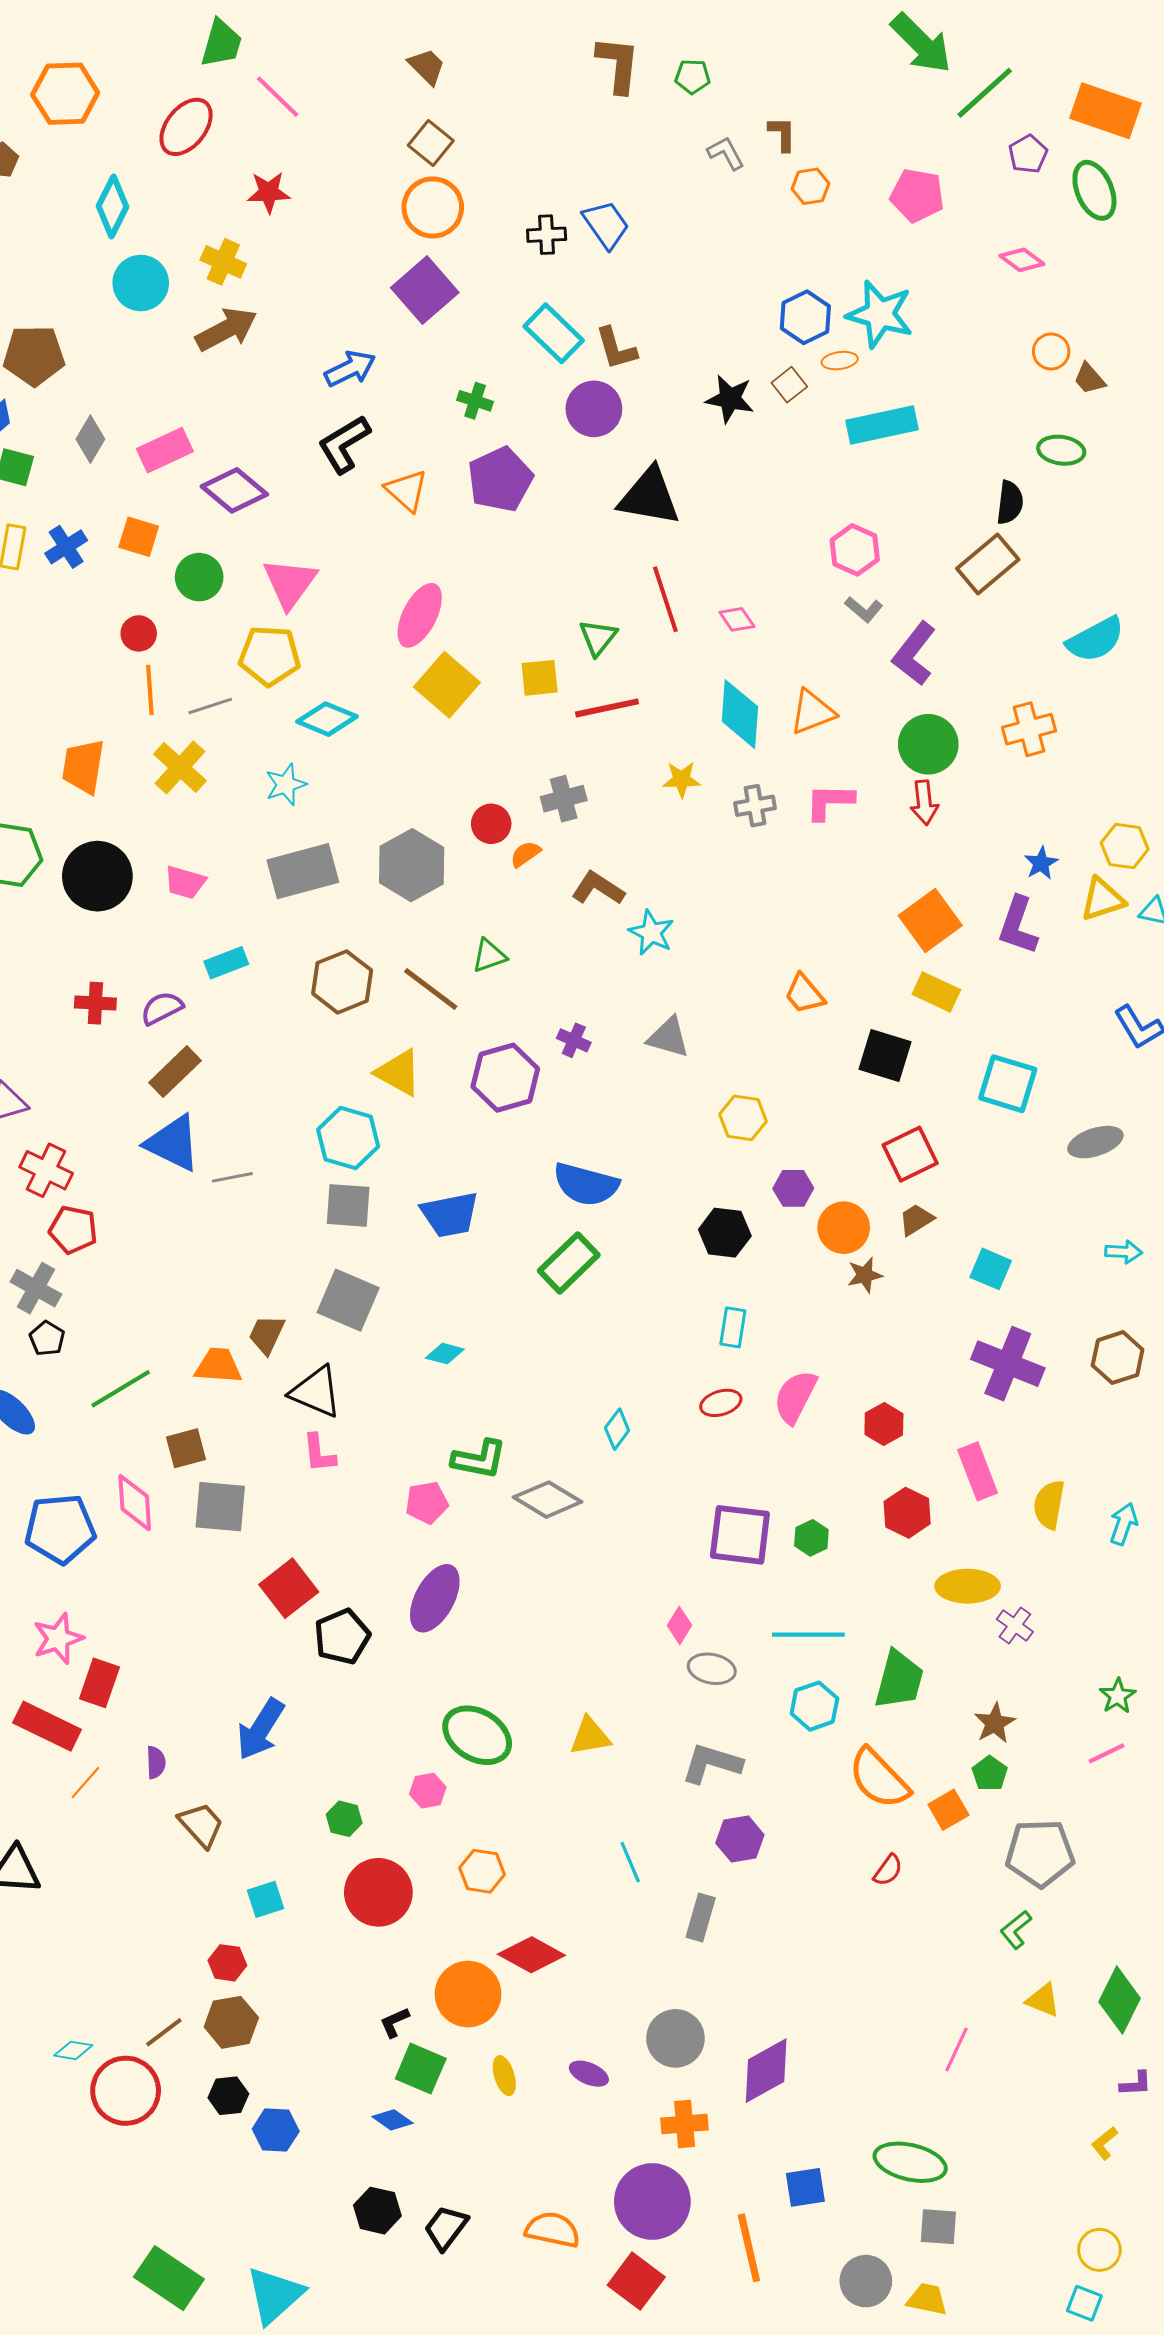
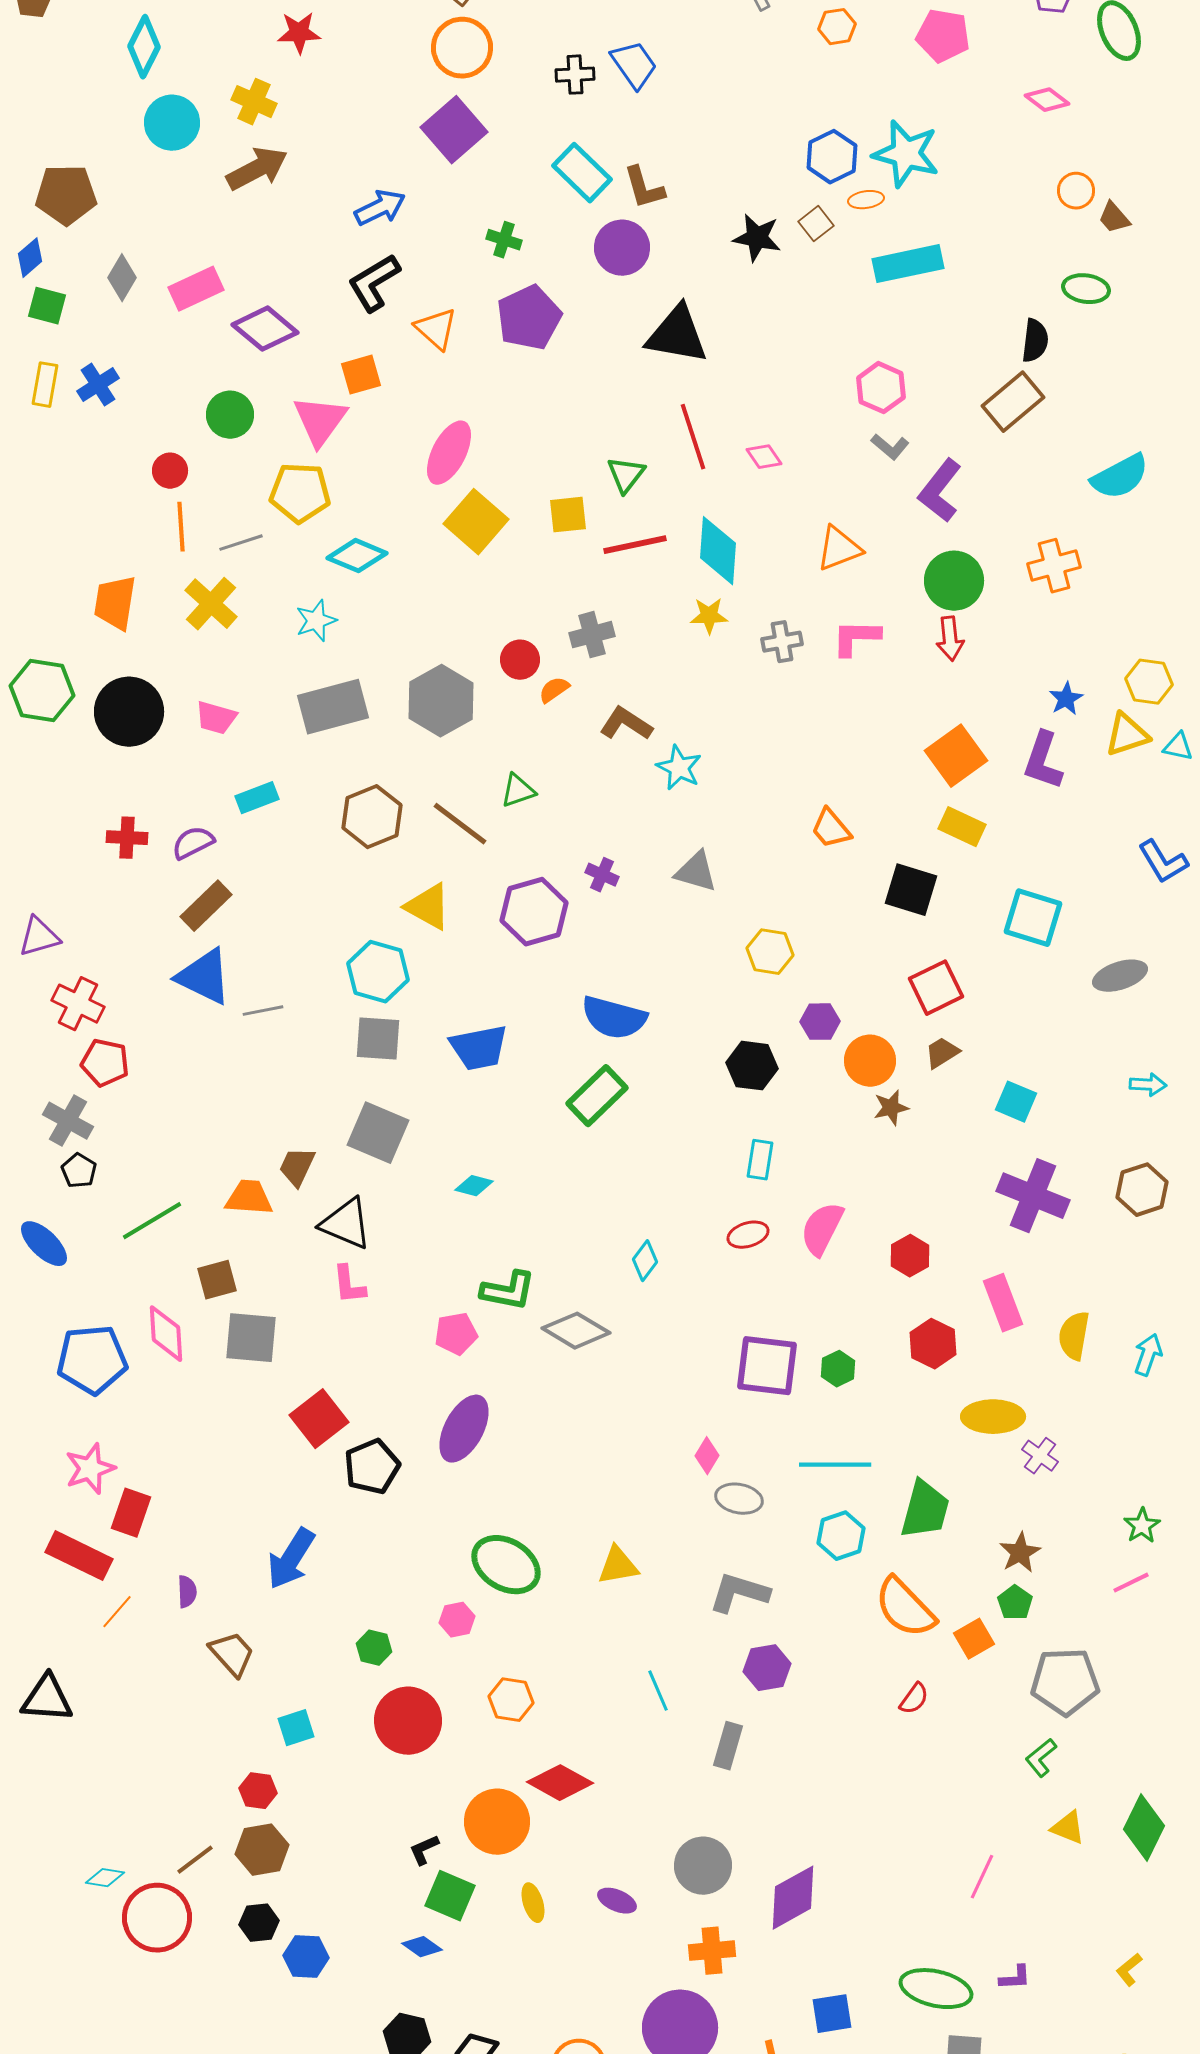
orange square: (139, 537) -> (361, 375), moved, turned -33
cyan diamond: (740, 714) -> (718, 551), moved
purple L-shape: (1136, 2084) -> (1015, 1978), moved

